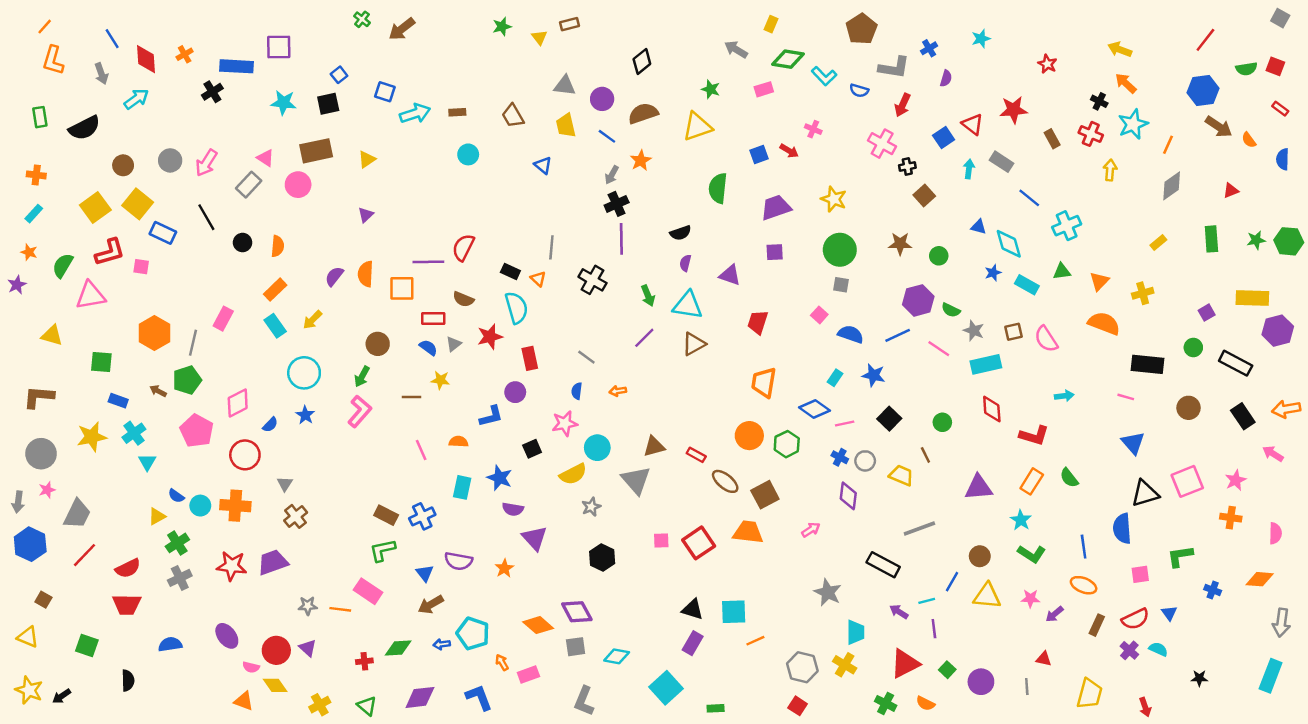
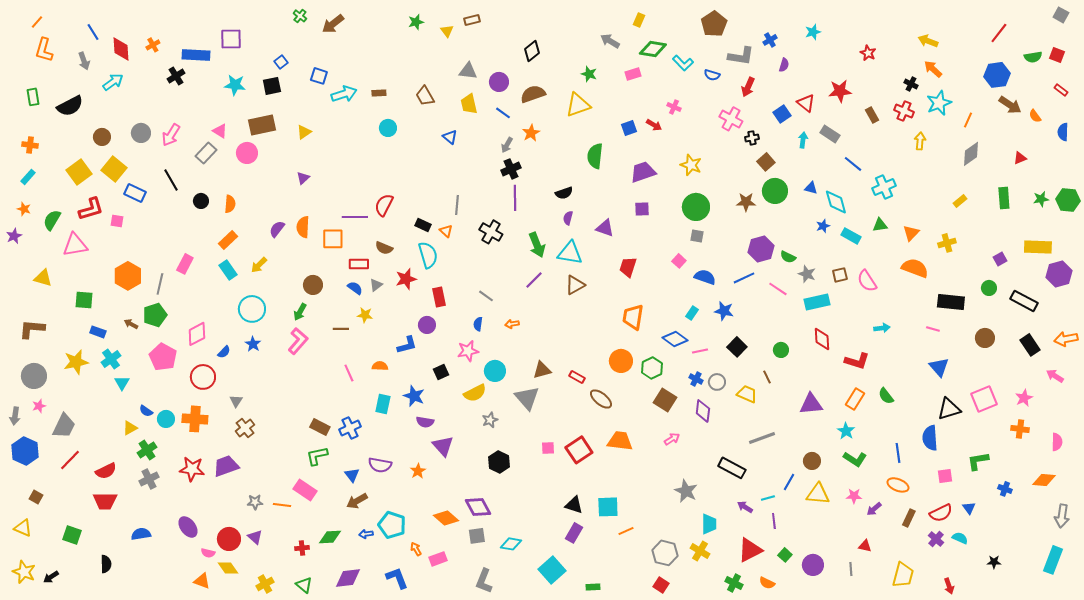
green circle: (939, 256) -> (775, 191), moved, size x1.6
green arrow: (648, 296) -> (537, 245), size x1.4
brown square: (765, 495) -> (665, 400), moved, turned -30

